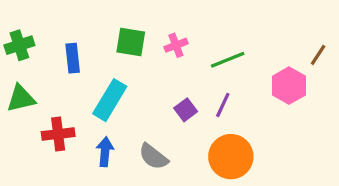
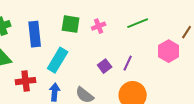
blue rectangle: (73, 58) -> (35, 34), size x1.4
green line: (228, 60) -> (138, 23), moved

